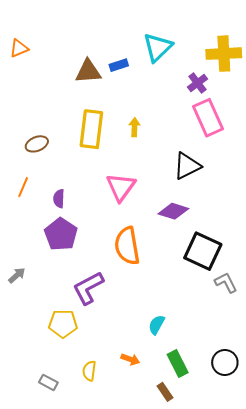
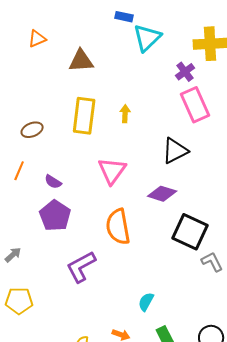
orange triangle: (19, 48) -> (37, 39), moved
blue rectangle: (119, 65) -> (124, 17), moved, turned 30
purple semicircle: (59, 199) -> (53, 182), turned -60
yellow pentagon: (63, 324) -> (19, 301), moved

